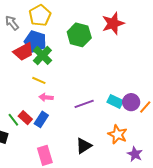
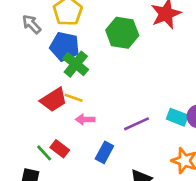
red trapezoid: (23, 52) -> (54, 100), moved
blue rectangle: (41, 119) -> (104, 152), moved

